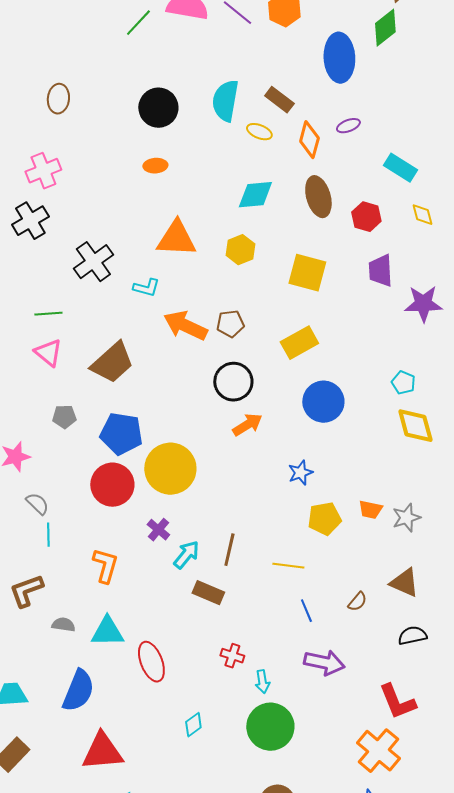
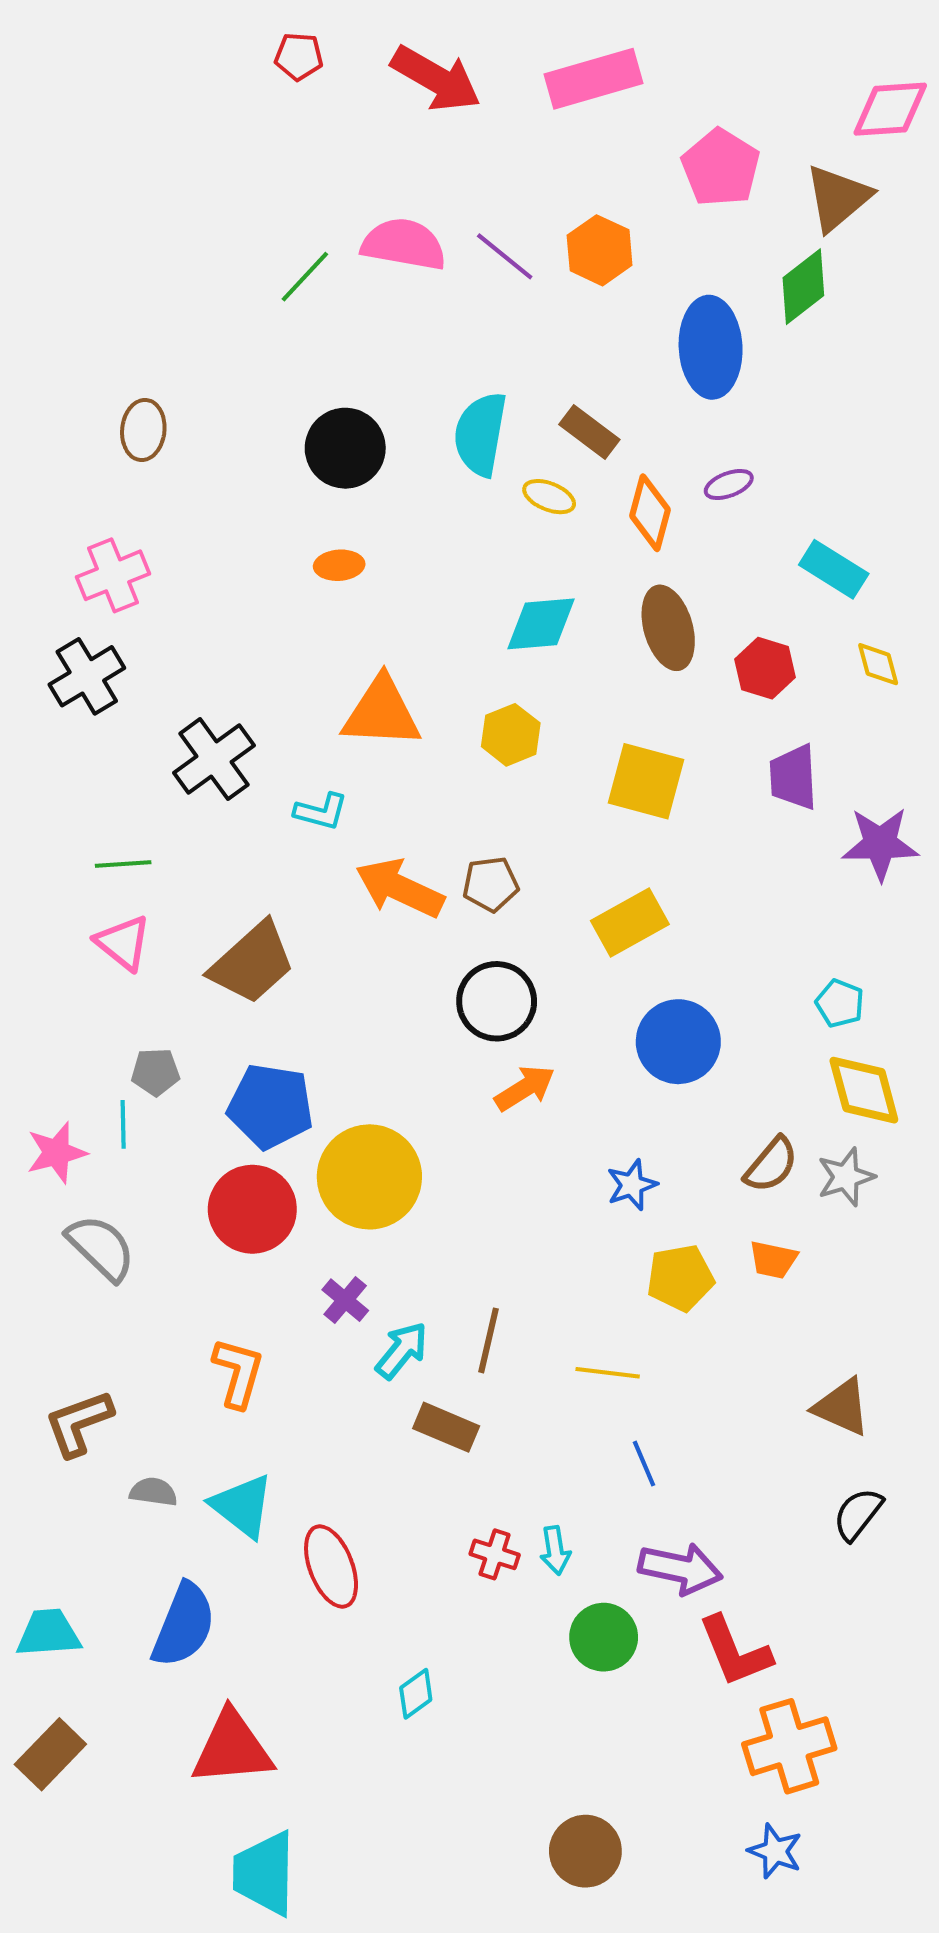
gray semicircle: (37, 504) -> (101, 1248), size x1.5
gray star: (406, 518) -> (846, 1177), moved
cyan line: (48, 535) -> (123, 1124), moved
brown semicircle: (357, 602) -> (771, 1165), moved, size x1.4
cyan triangle: (107, 632) -> (242, 1506), turned 39
black semicircle: (412, 636) -> (858, 1514), turned -40
cyan arrow: (262, 682) -> (555, 1550), moved
red L-shape: (397, 702) -> (735, 1651), moved
green circle: (270, 727) -> (604, 1637), moved, size x0.7
orange cross: (378, 751) -> (789, 1746), turned 33

